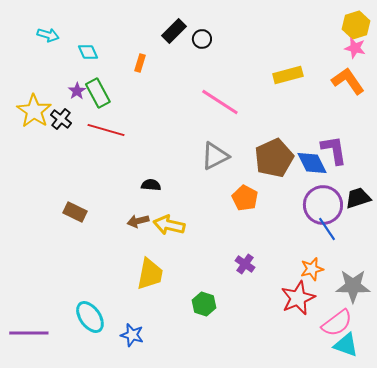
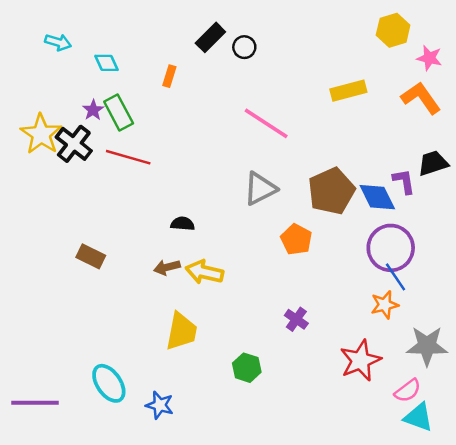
yellow hexagon: (356, 25) -> (393, 30), moved
black cross: (61, 119) -> (74, 144), size x1.4
purple L-shape: (334, 150) -> (404, 181), size x0.7
black trapezoid: (358, 198) -> (433, 163), moved
orange star: (312, 269) -> (385, 305), moved
pink semicircle: (337, 323) -> (408, 391), size x0.7

